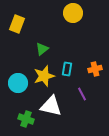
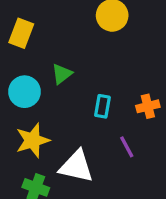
yellow star: (44, 76) -> (33, 140), moved
cyan circle: (18, 83) -> (24, 92), moved

